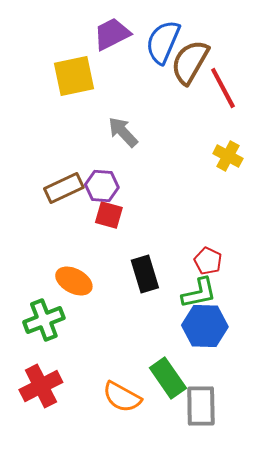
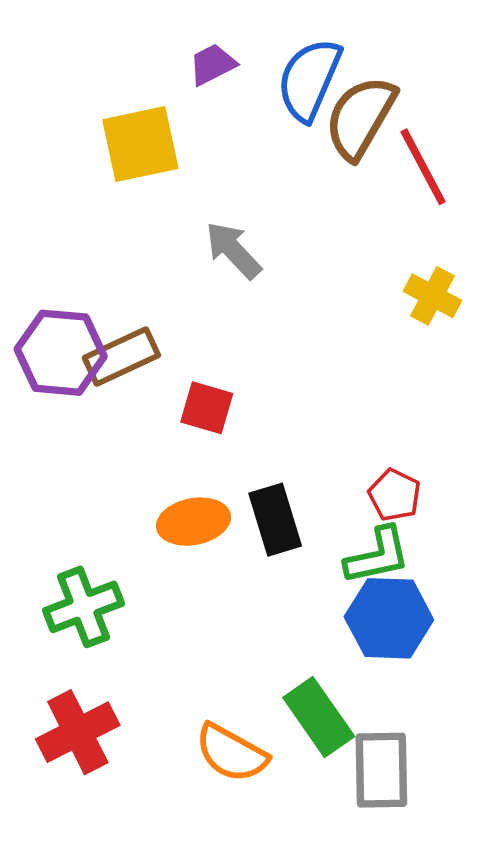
purple trapezoid: (112, 34) -> (212, 64), size x0.7
purple hexagon: (102, 186) -> (61, 353), moved, size x1.4
orange ellipse: (74, 281) -> (193, 522), moved, turned -39

